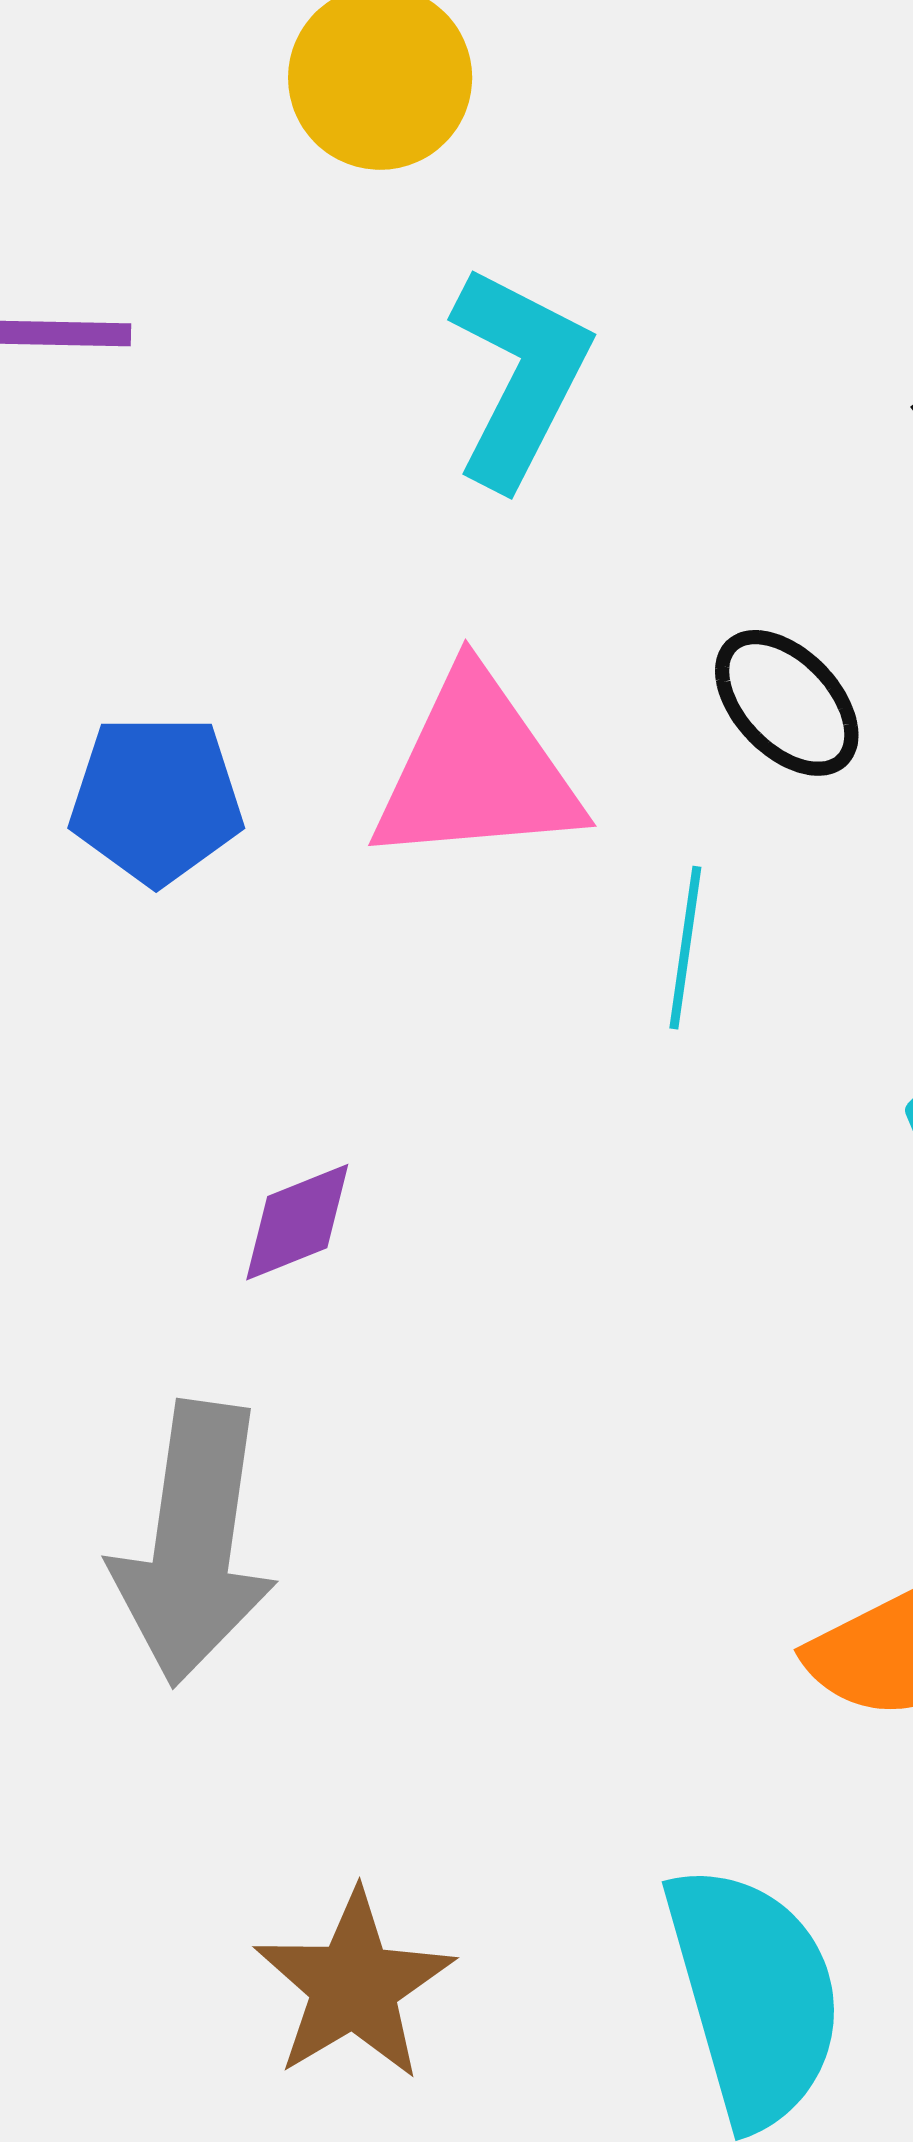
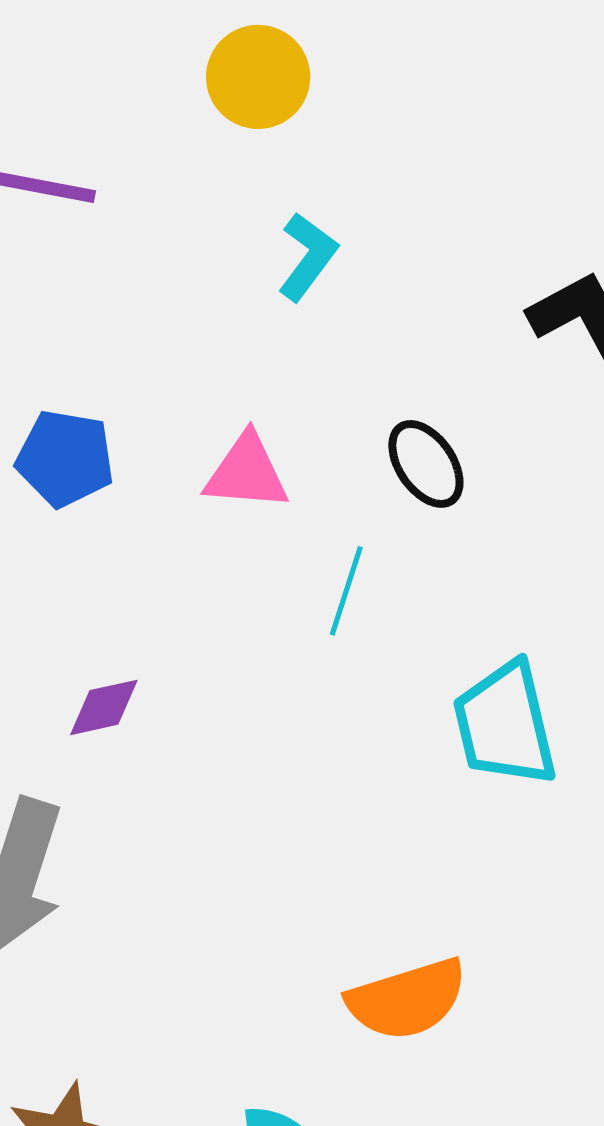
cyan L-shape: (519, 376) -> (308, 257), size x0.7
pink triangle: (477, 770) -> (247, 472), size x0.7

